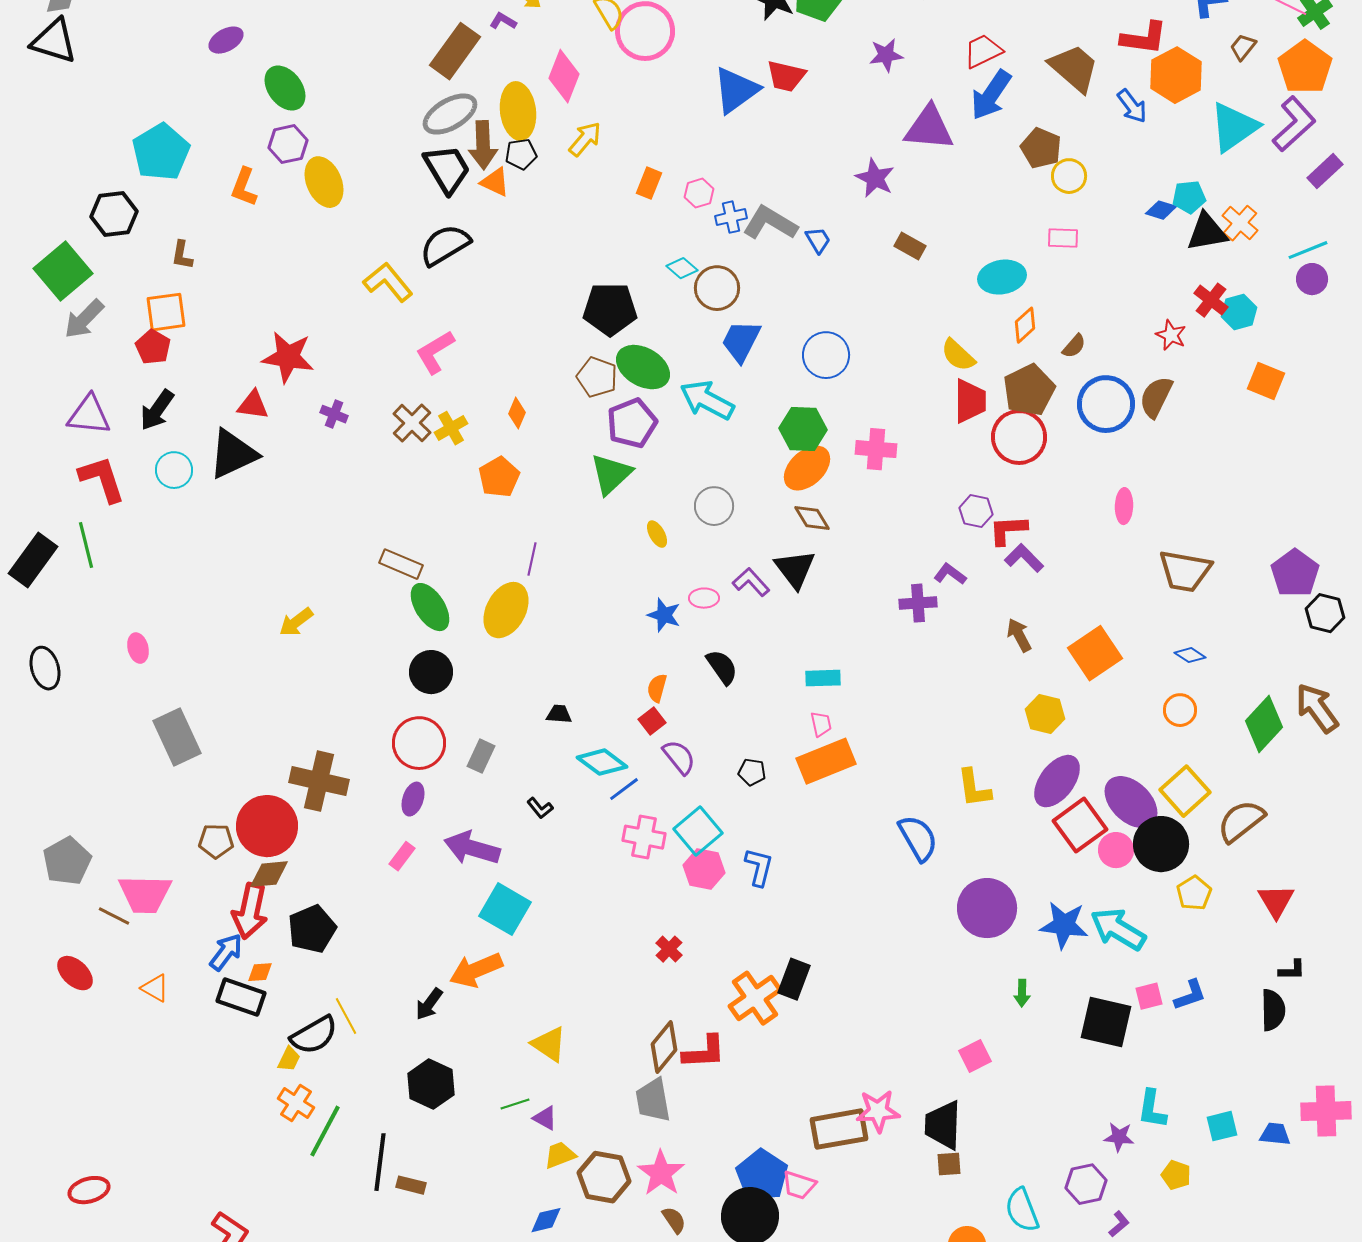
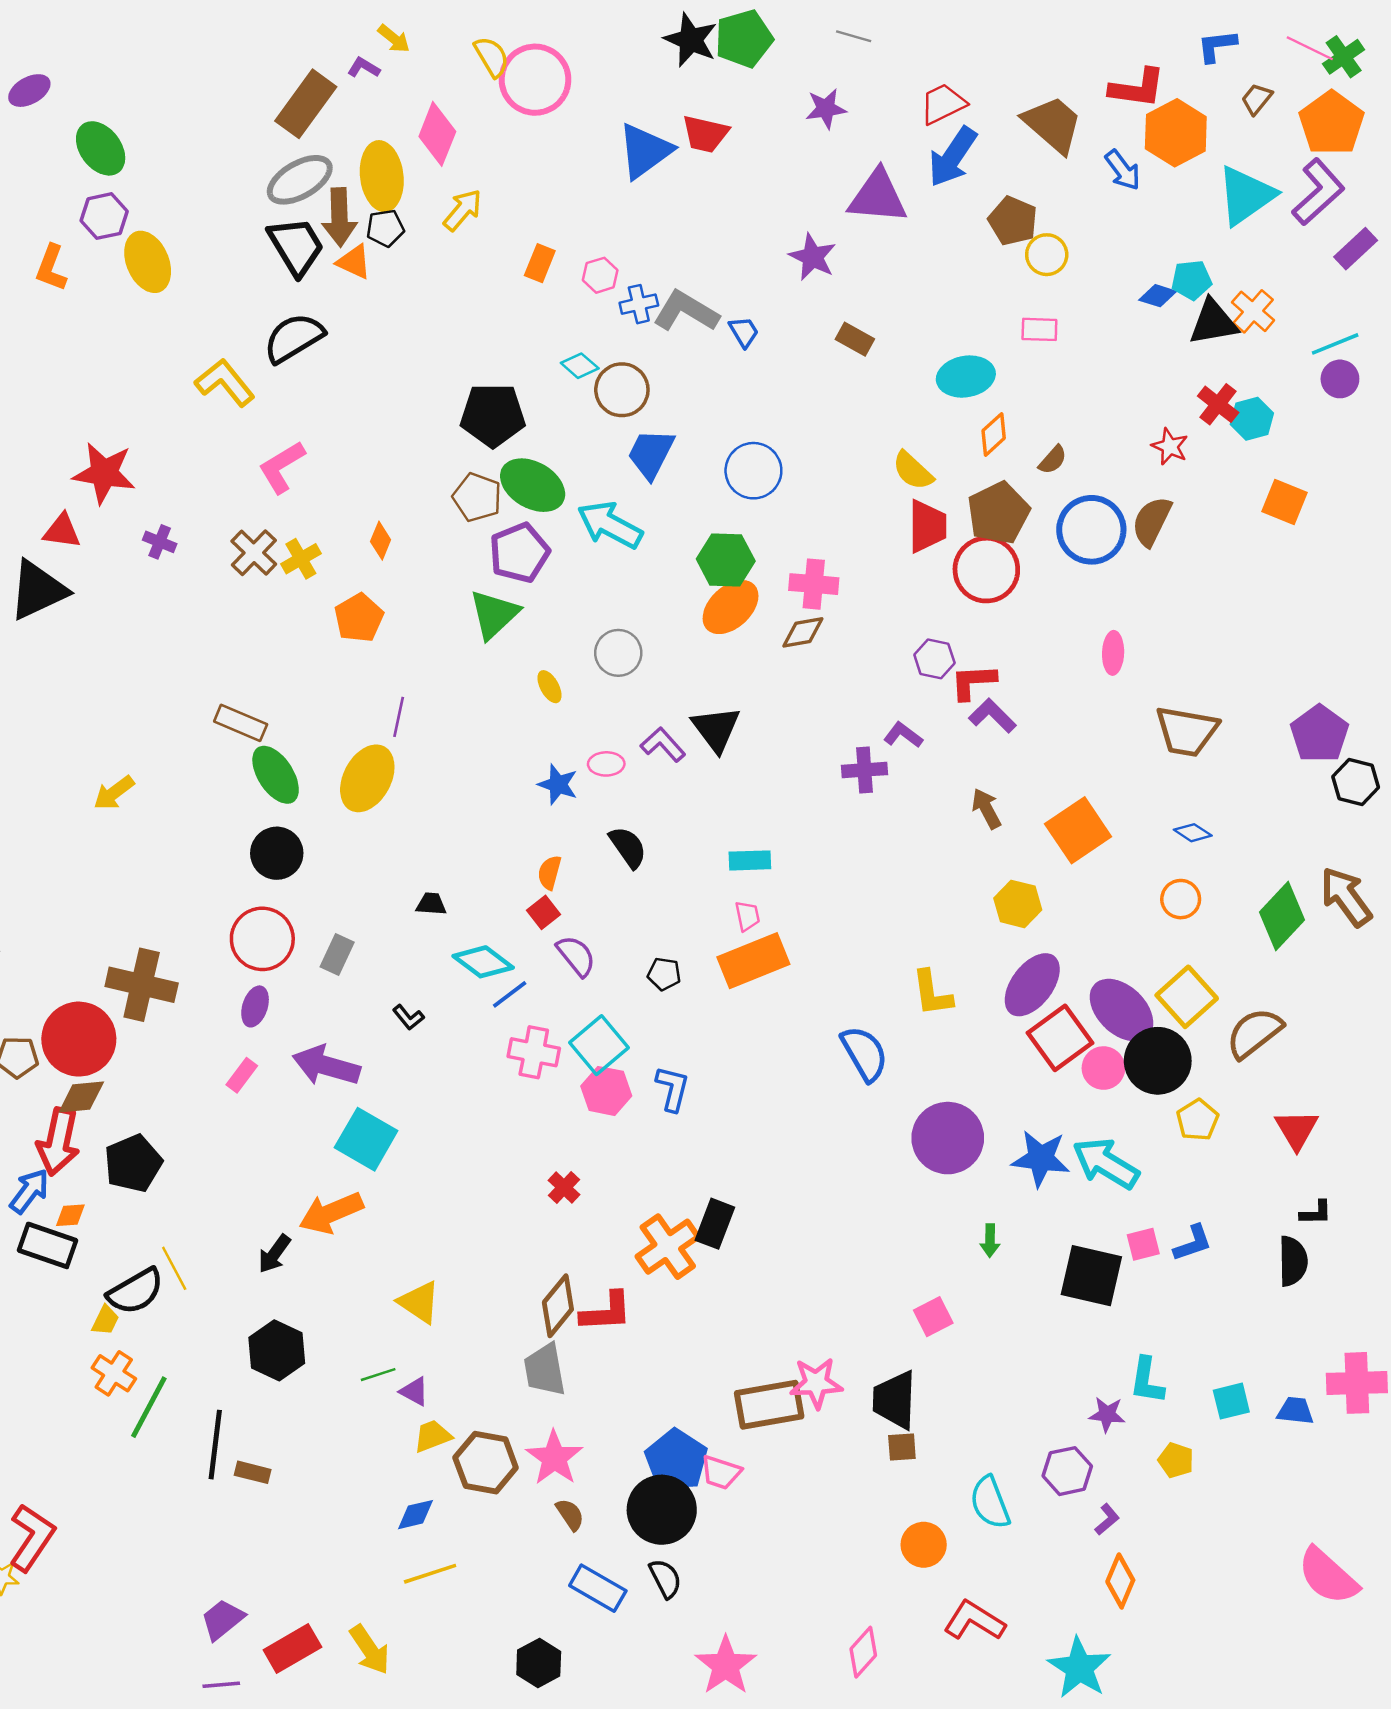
brown diamond: (812, 518) -> (803, 632), moved, turned -69

